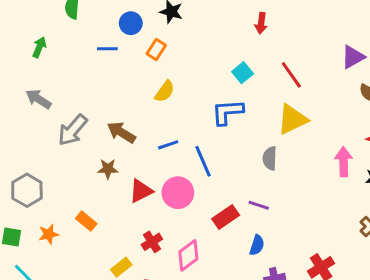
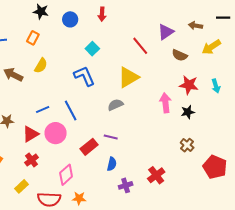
blue circle: (131, 23) -> (70, 19), moved
red line: (291, 75) -> (140, 46), moved
blue L-shape: (227, 112) -> (84, 76), turned 75
brown arrow: (121, 132) -> (13, 75), moved
blue line: (168, 145) -> (43, 110), moved
gray semicircle: (270, 158) -> (115, 105), turned 70
red cross: (152, 242) -> (32, 160), moved

